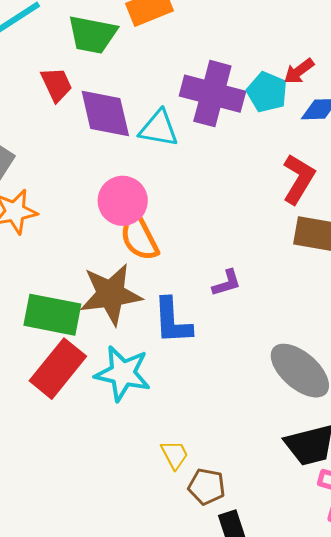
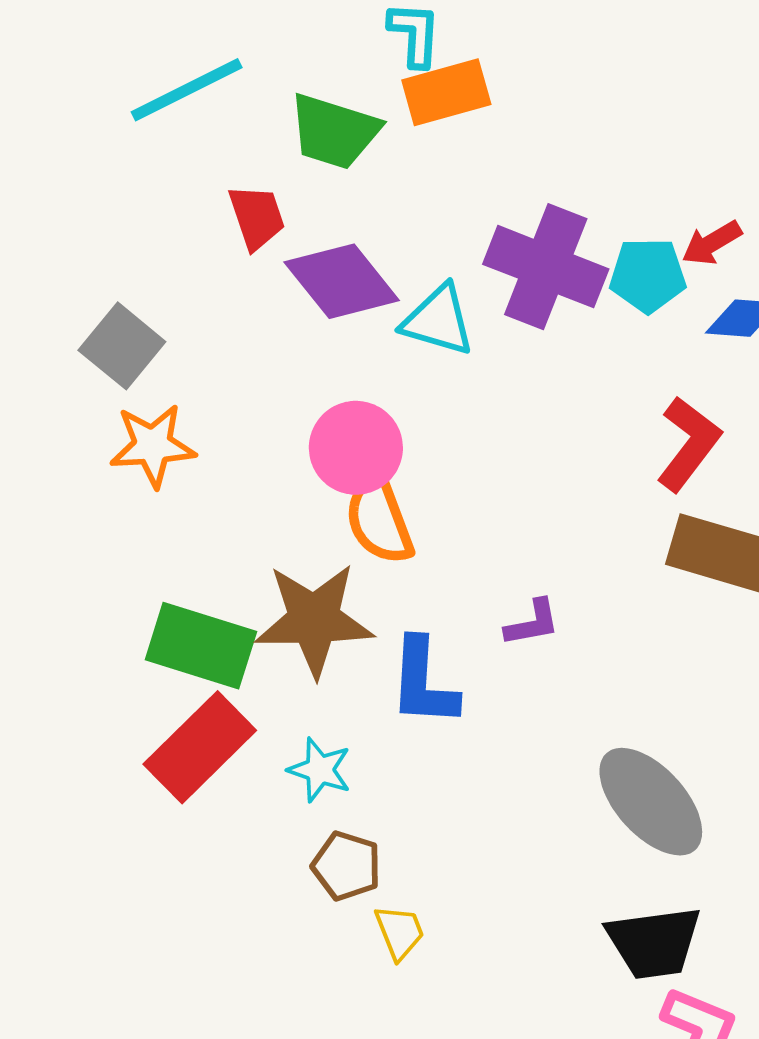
cyan pentagon: (267, 92) -> (648, 275), turned -30
purple diamond: (105, 113) -> (342, 281), turned -32
cyan star: (123, 373) -> (320, 770), size x0.6
brown pentagon: (207, 487) -> (346, 866), moved

